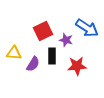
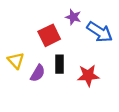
purple star: (66, 40) -> (73, 17), moved
yellow triangle: (14, 53) -> (16, 61), turned 42

